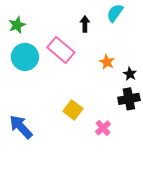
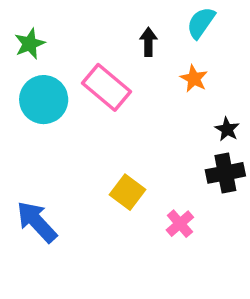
orange star: (107, 62) -> (194, 79), moved

